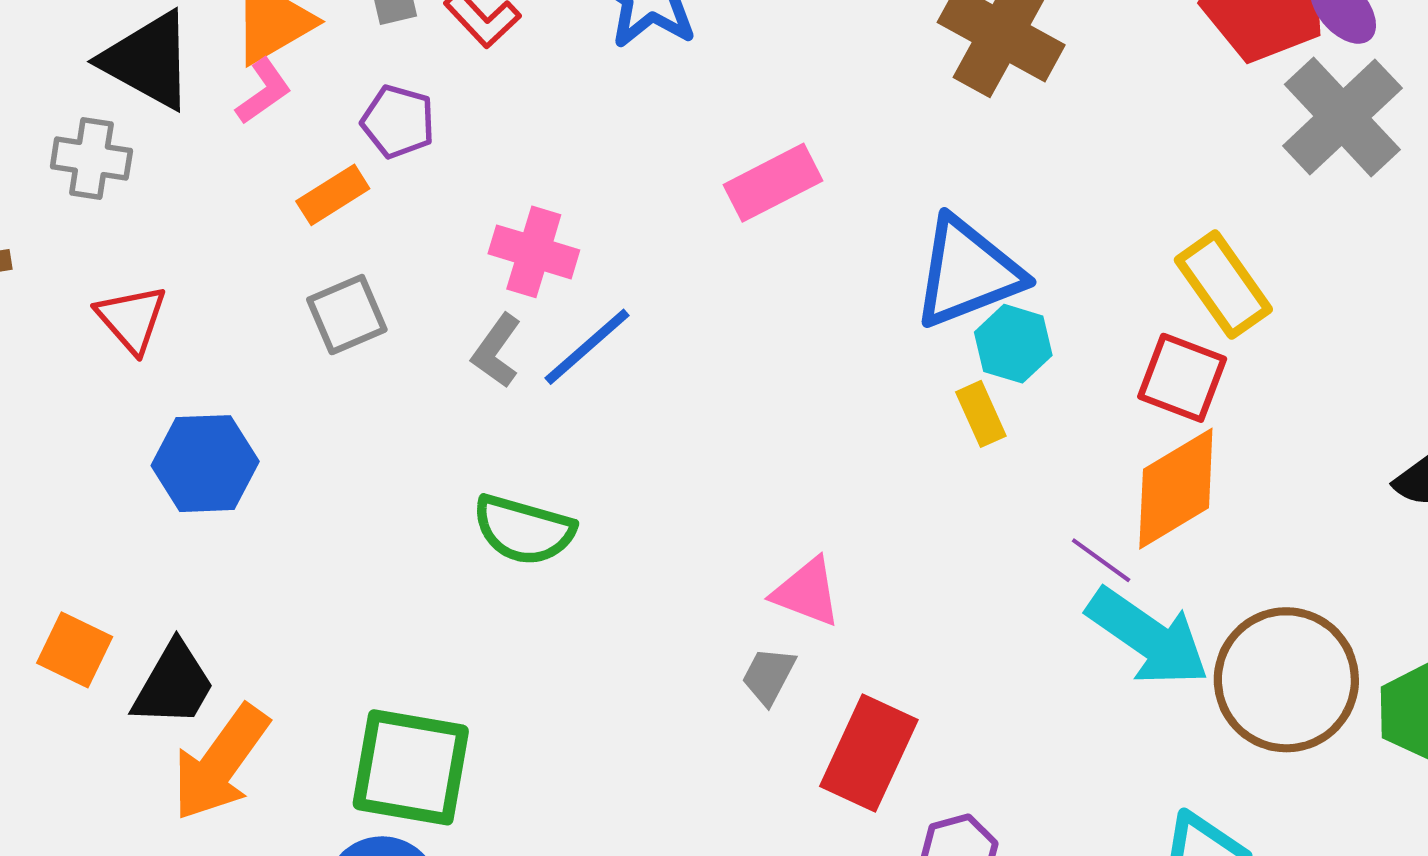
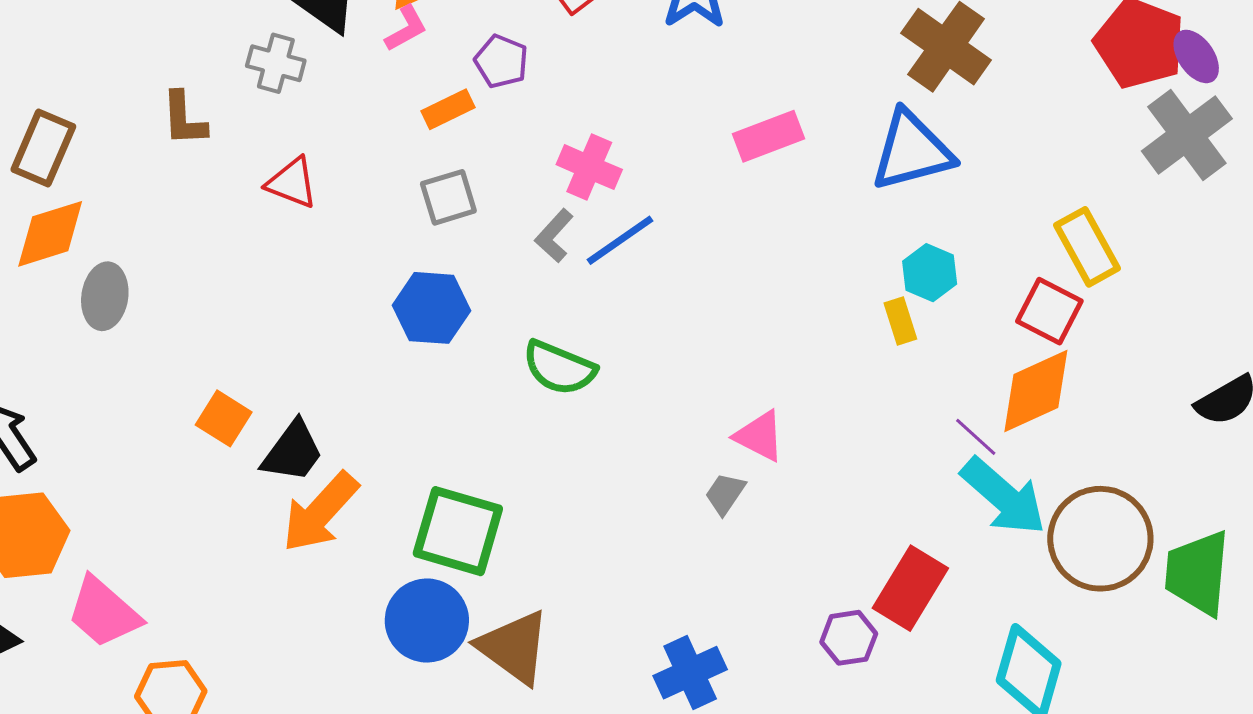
blue triangle: (968, 272) -> (912, 151), moved
red triangle: (132, 319) -> (292, 183), turned -34
blue hexagon: (205, 464) -> (431, 308), moved
red rectangle: (869, 753) -> (910, 588), moved

